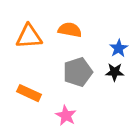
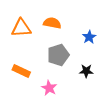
black star: (115, 72) -> (86, 71), moved

